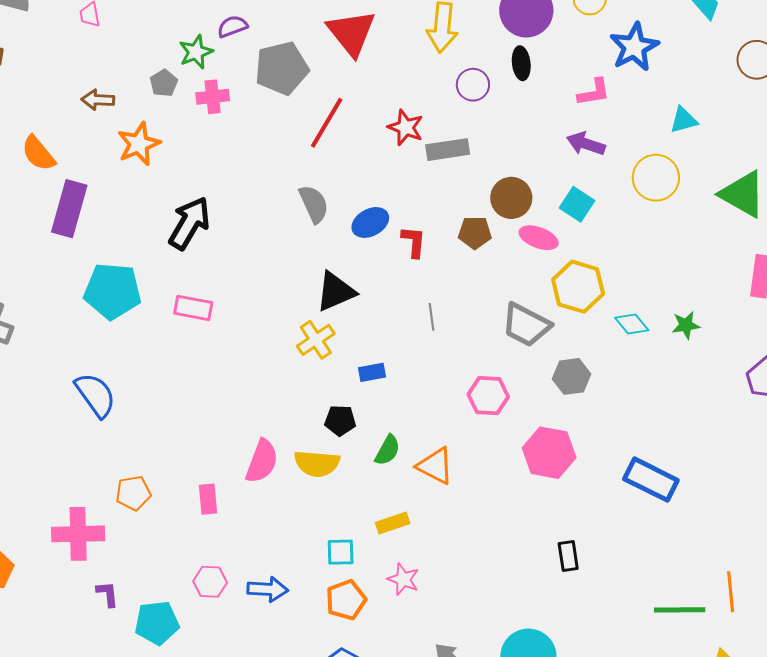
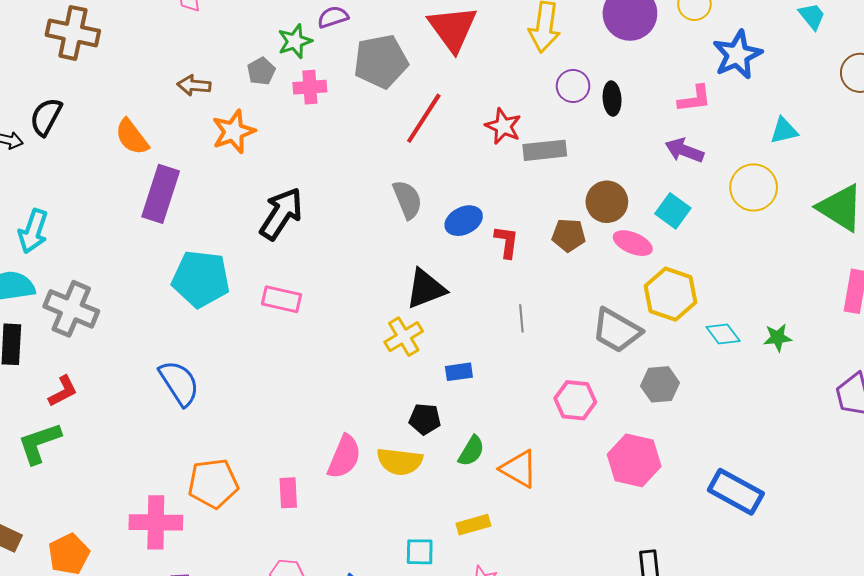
black ellipse: (521, 63) -> (612, 99), moved
orange pentagon: (133, 493) -> (213, 483), size x1.4

